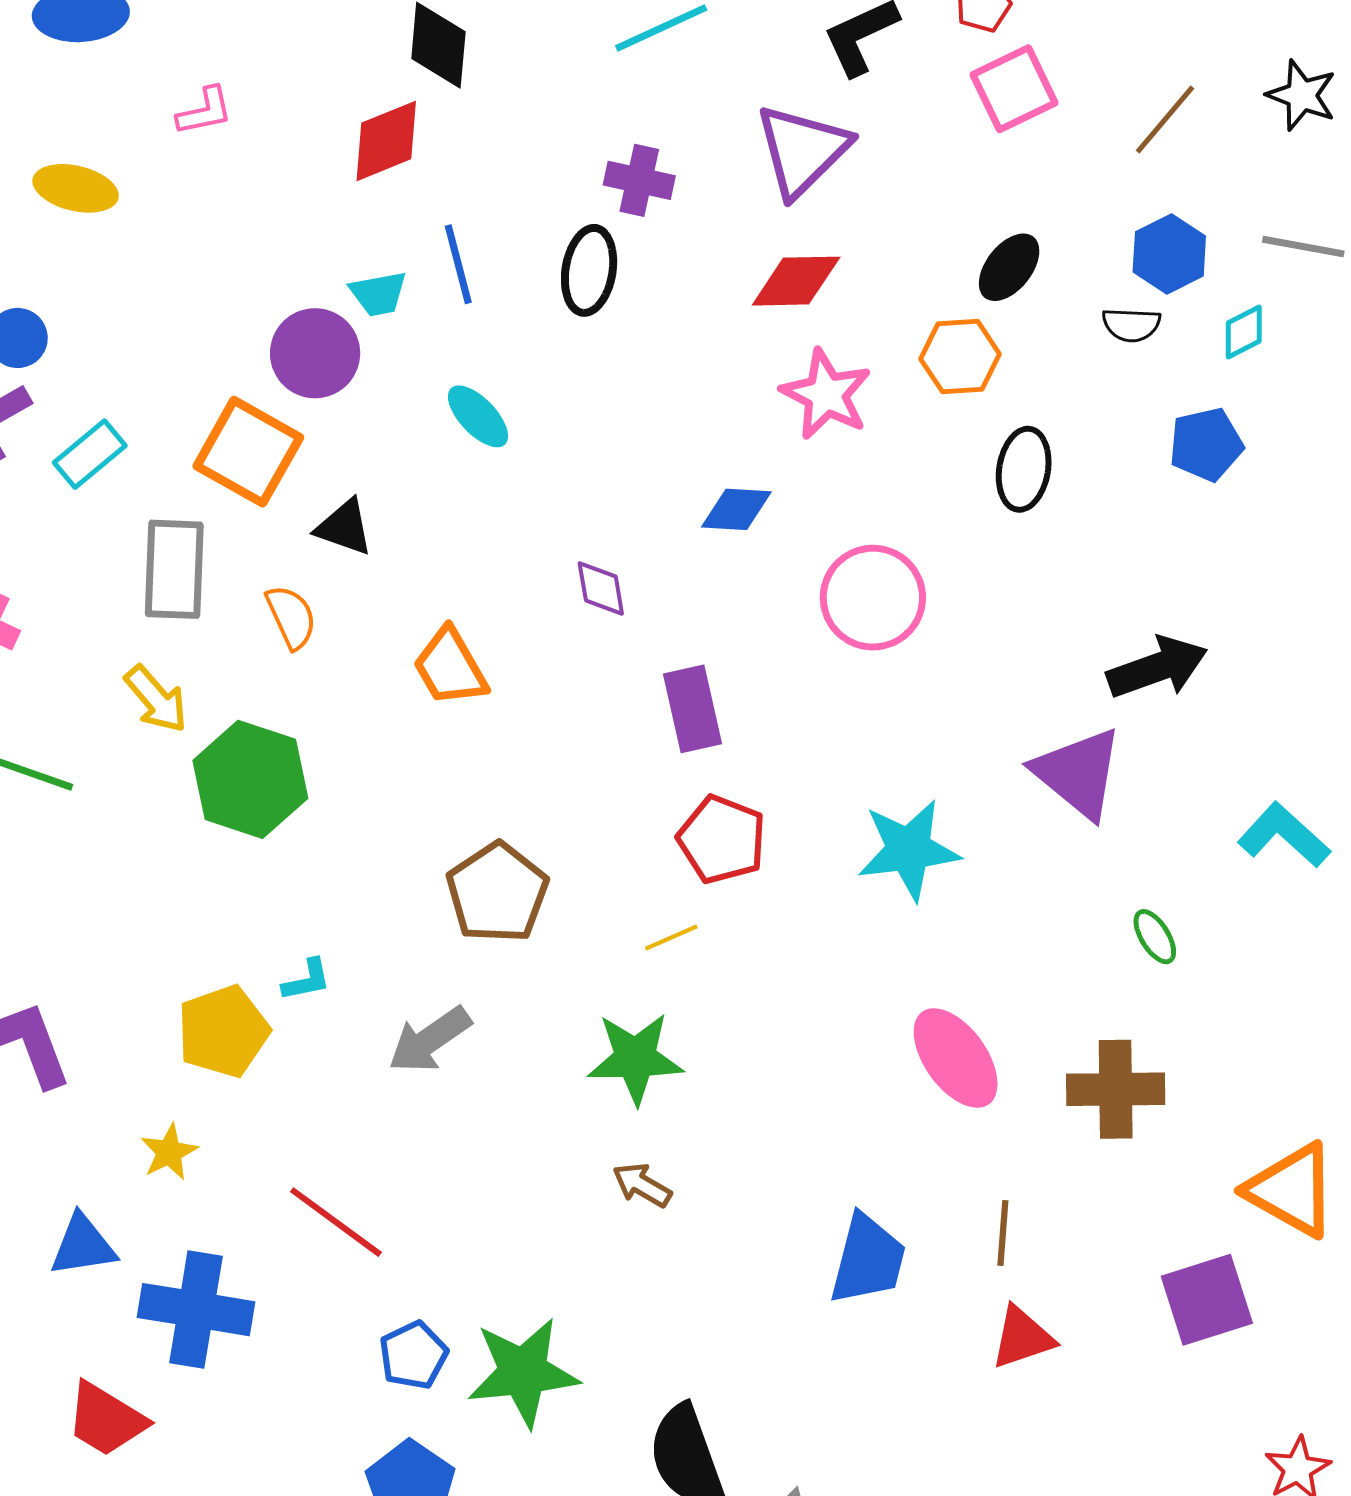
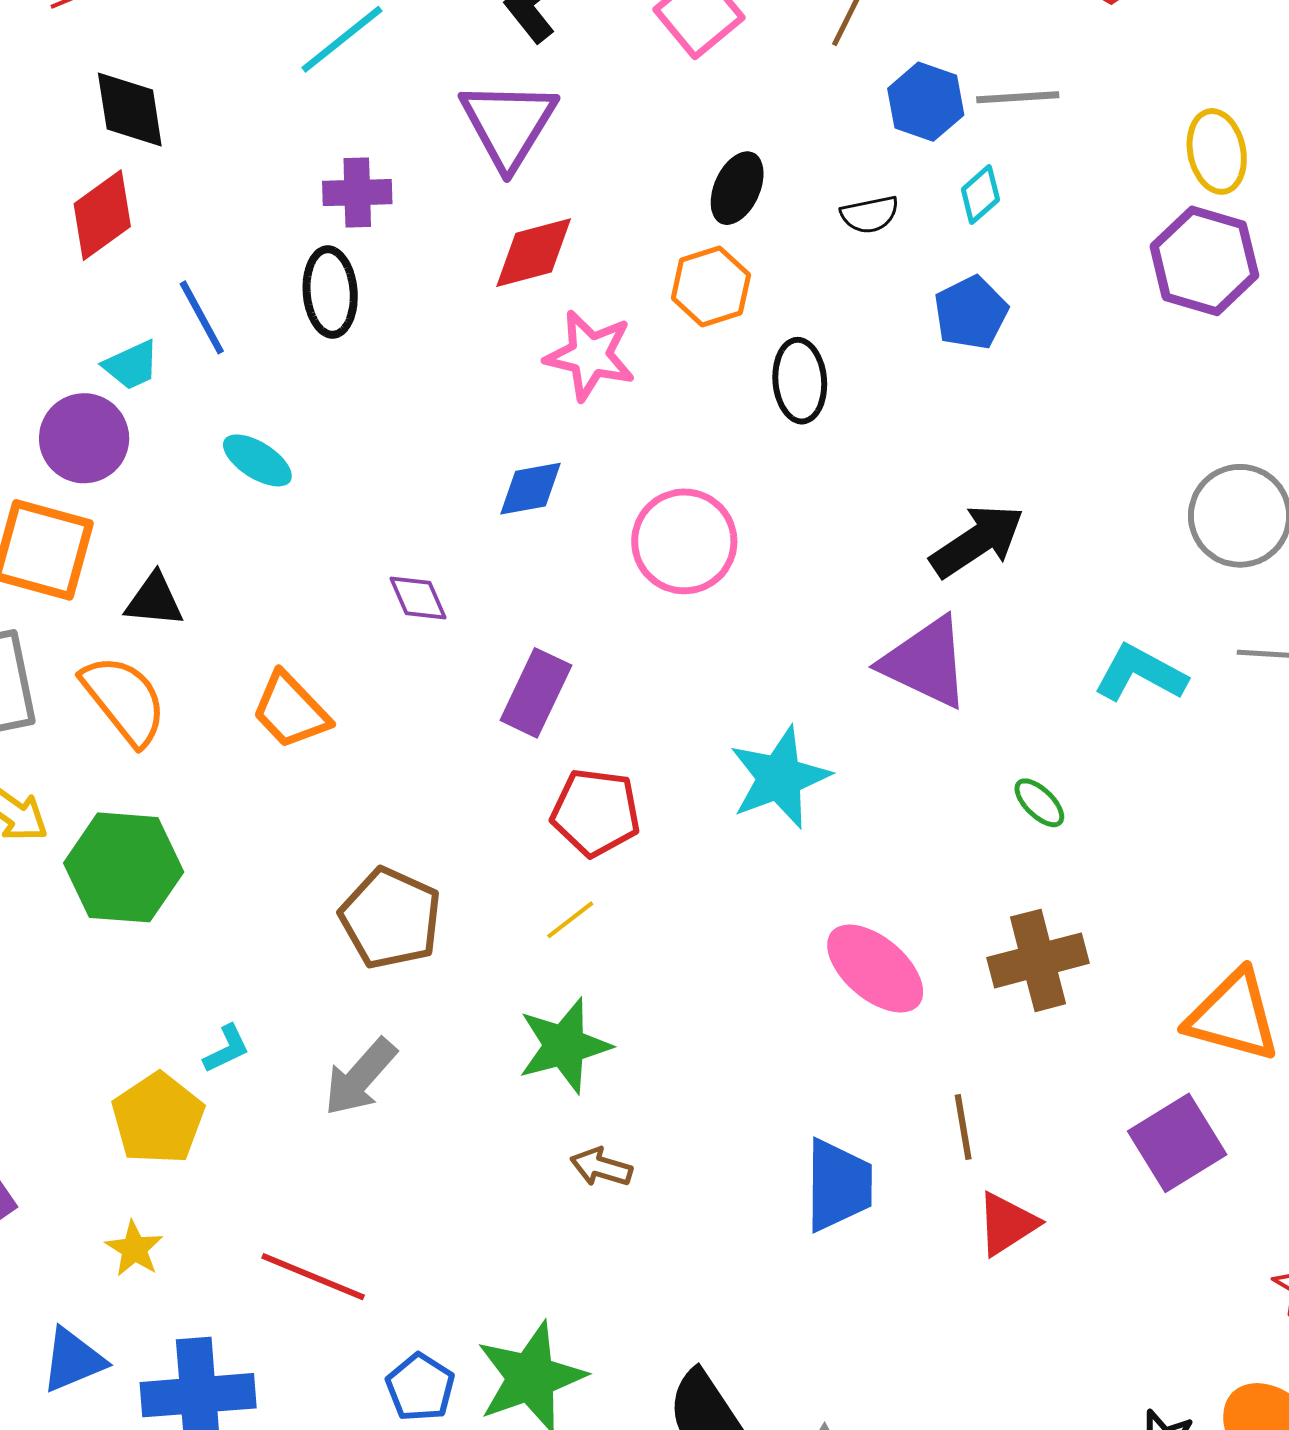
blue hexagon: (1169, 254) -> (926, 102), moved
orange semicircle: (291, 617) -> (124, 700), size x1.5
purple rectangle: (693, 709) -> (536, 693), turned 52

